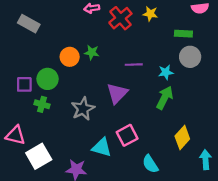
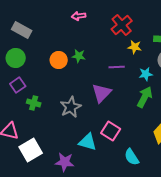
yellow star: (150, 14) -> (135, 47), moved
red cross: (120, 18) -> (122, 25), moved
green circle: (48, 79) -> (16, 58), moved
purple square: (24, 84) -> (18, 85), turned -35
pink square: (127, 135) -> (111, 131), turned -30

